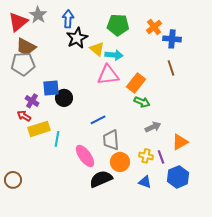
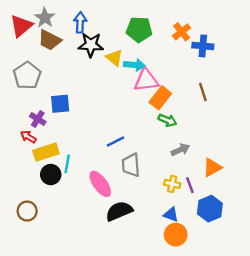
black star: (77, 38) -> (91, 45), turned 30
brown trapezoid: (26, 47) -> (50, 40), moved
gray pentagon: (23, 64) -> (27, 75), turned -30
brown line: (171, 68) -> (203, 92), moved
pink triangle: (108, 75) -> (146, 80), moved
black circle: (64, 98) -> (51, 175), moved
orange circle: (120, 162) -> (176, 235), moved
brown circle: (13, 180) -> (27, 211), moved

